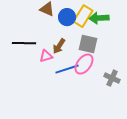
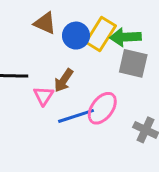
gray square: (88, 44) -> (133, 63), moved
pink triangle: (46, 56) -> (44, 96), turned -40

